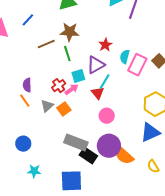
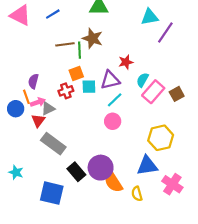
green line: (67, 54) -> (80, 50), moved
pink arrow: (72, 89) -> (38, 102), moved
red triangle: (98, 93) -> (38, 121), moved
orange square: (64, 109) -> (76, 74), moved
pink circle: (107, 116) -> (113, 121), moved
gray rectangle: (76, 142) -> (53, 144), moved
blue circle: (23, 144) -> (16, 109), moved
yellow semicircle: (153, 166) -> (137, 194), moved

